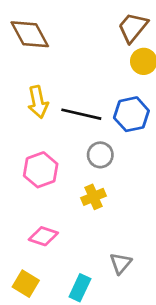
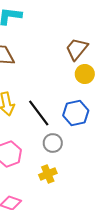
black line: (81, 114) -> (39, 113), turned 40

